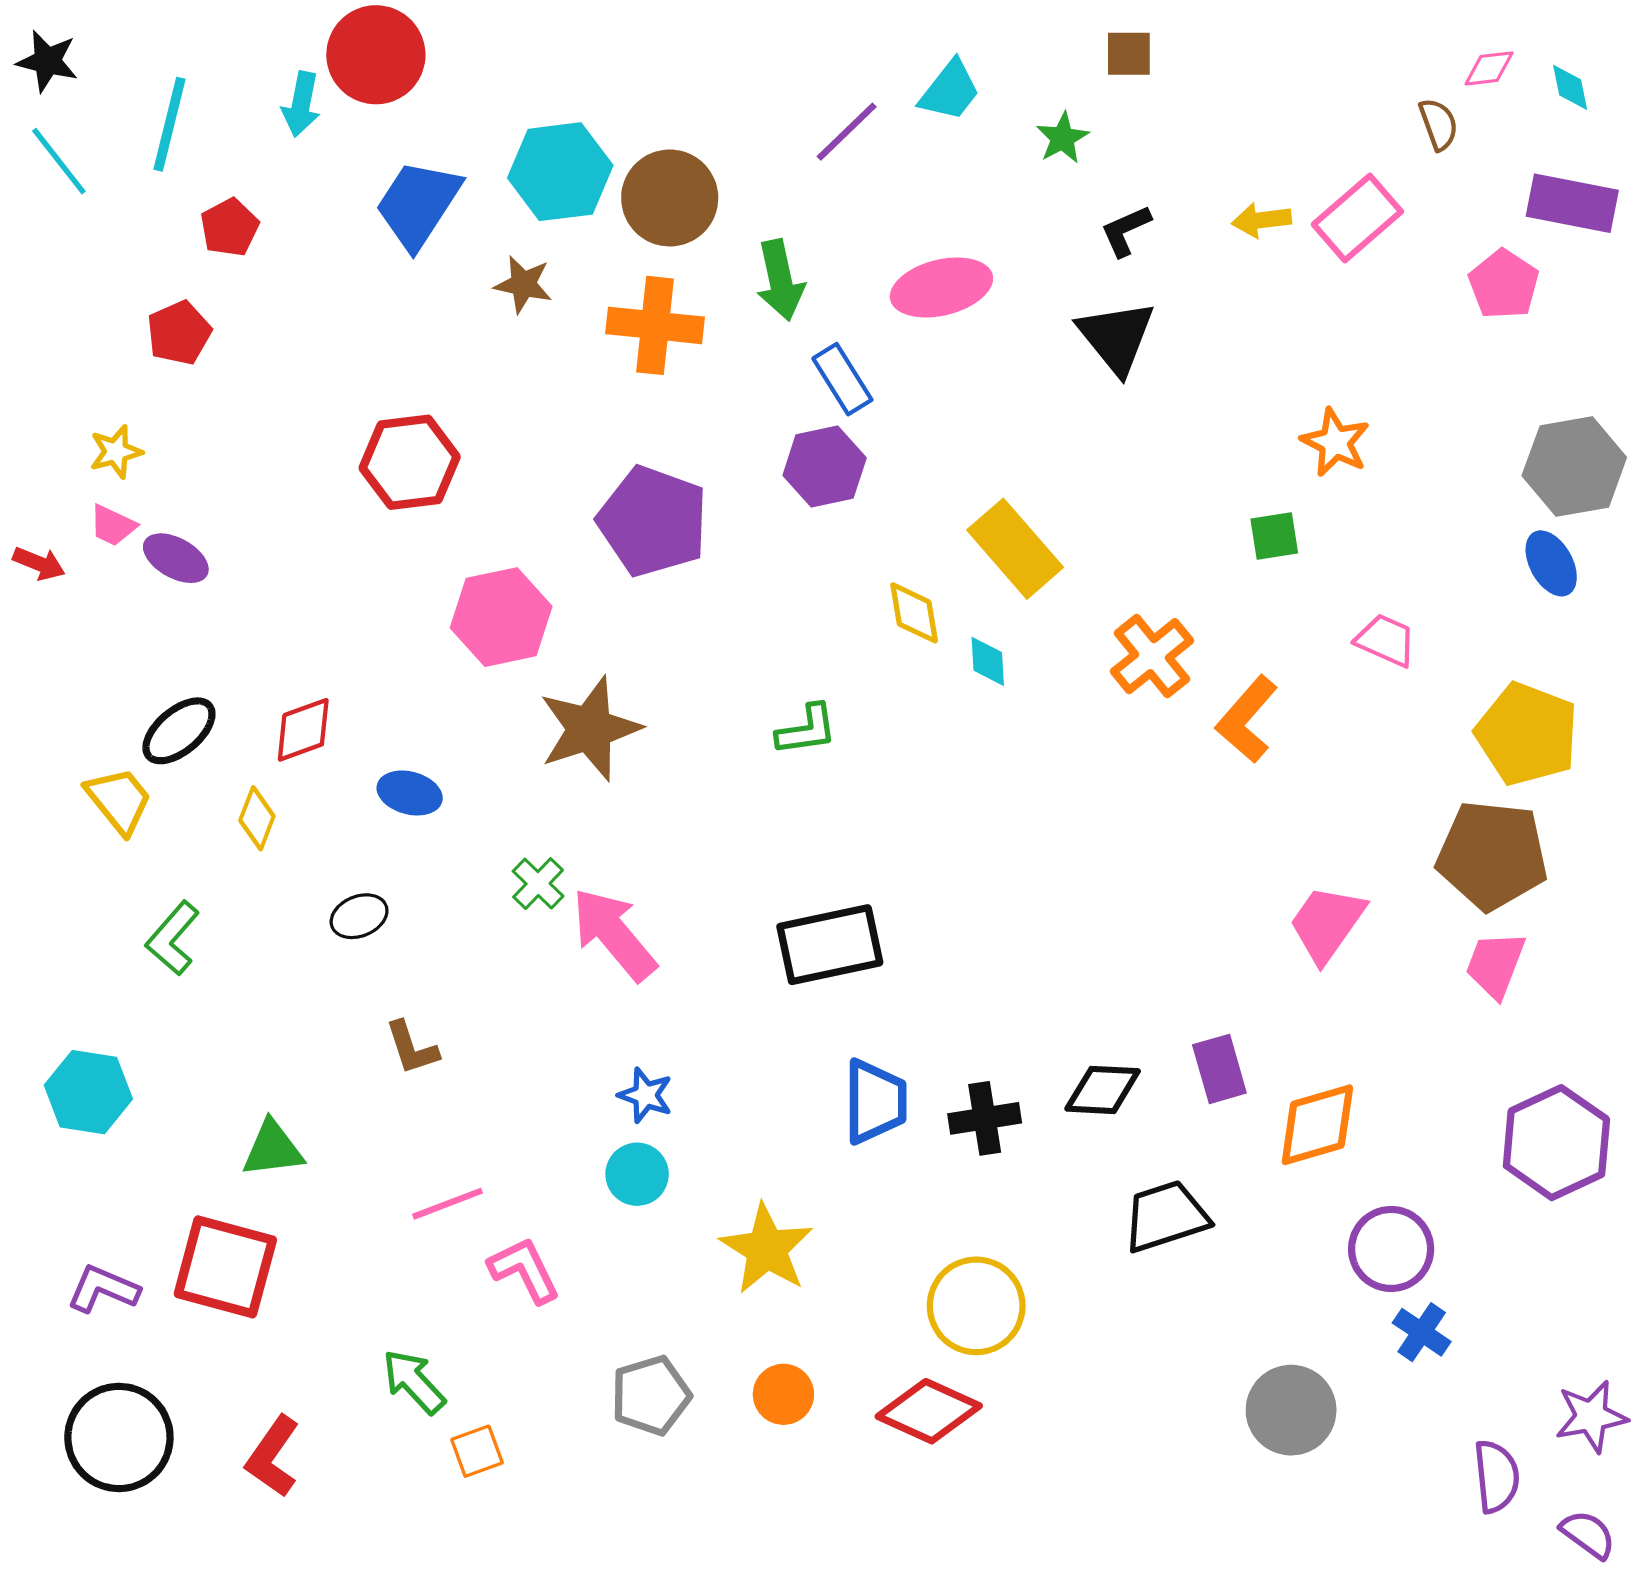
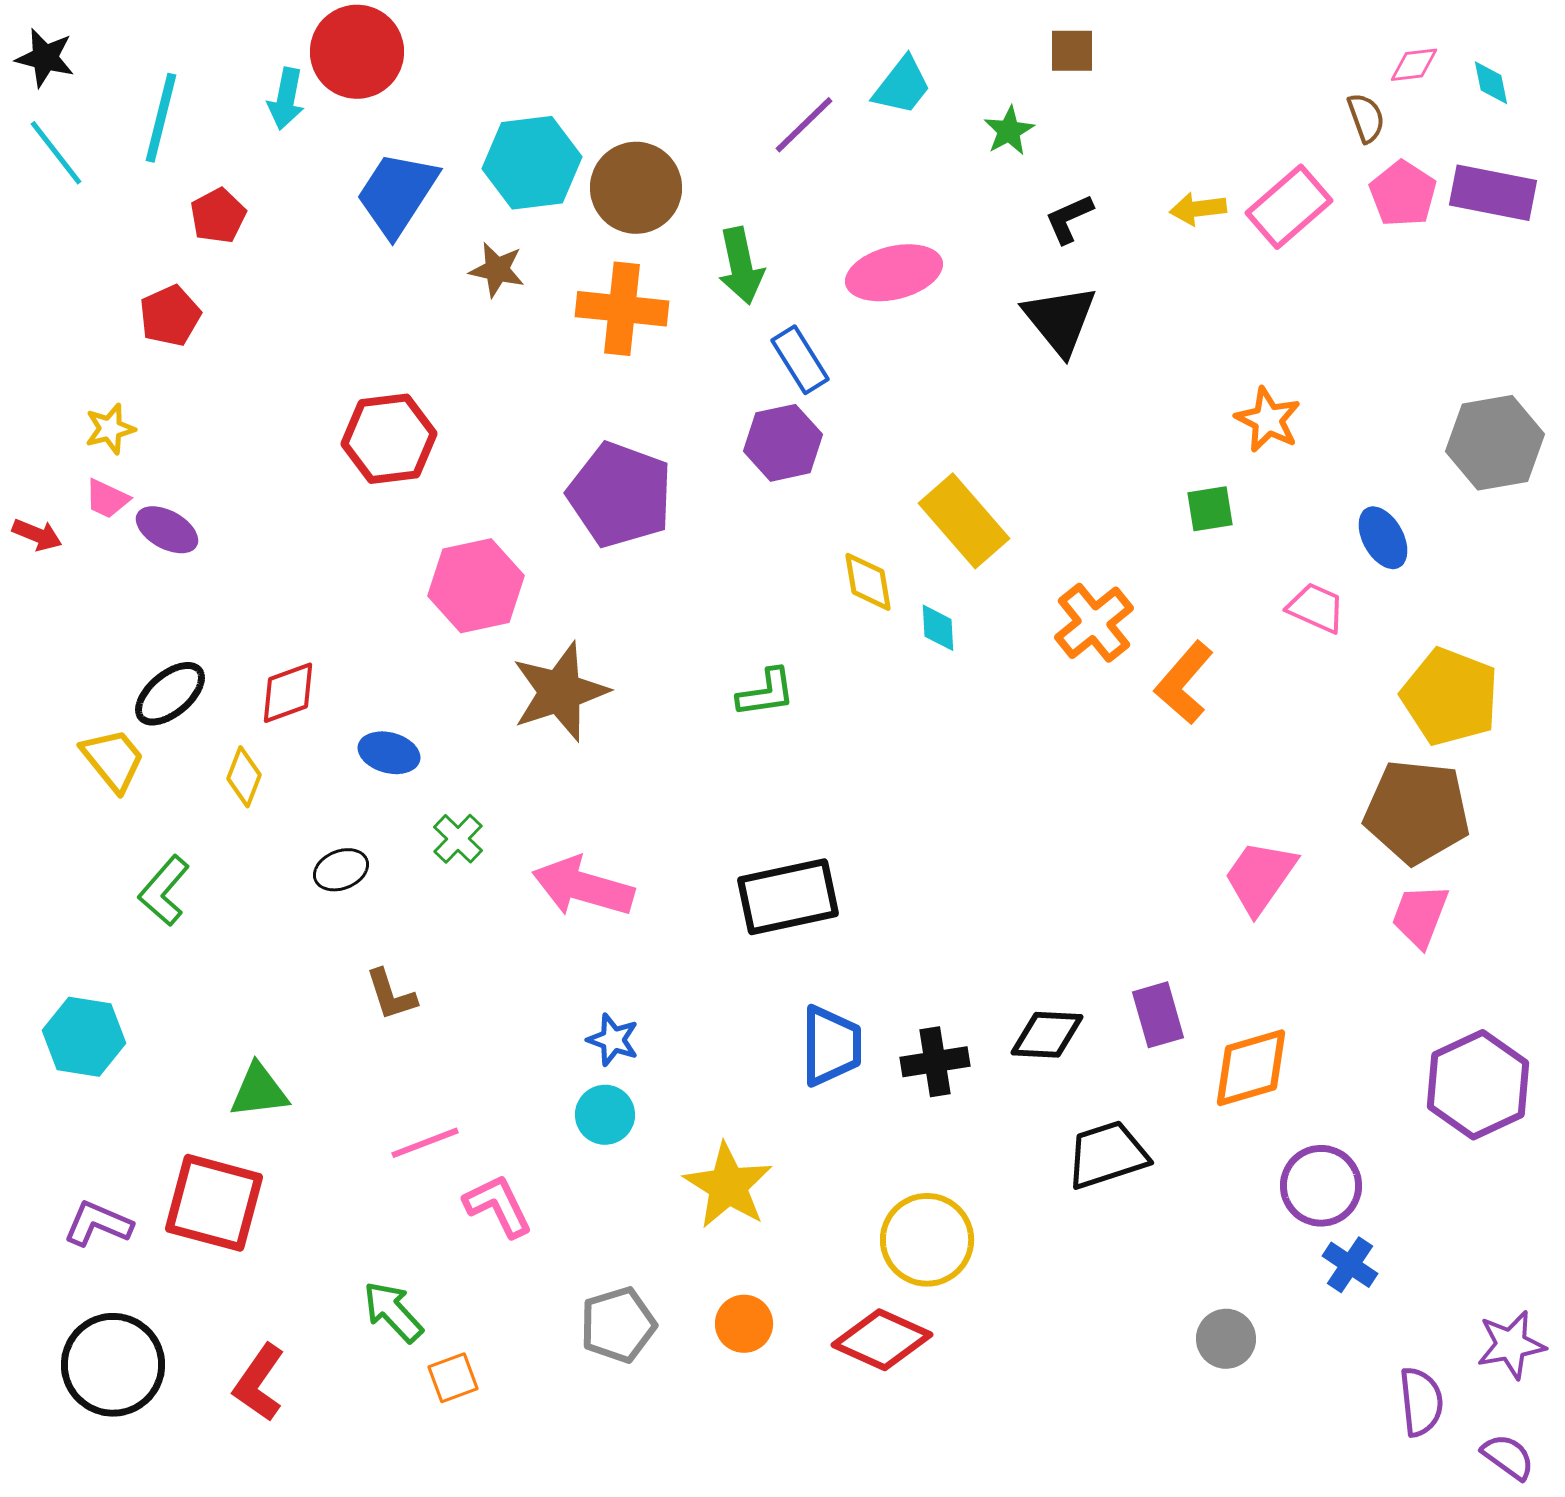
pink pentagon: (1504, 284) -> (1403, 194), moved
blue ellipse: (1551, 563) -> (1383, 538), moved
green cross: (538, 884) -> (458, 839), moved
pink arrow: (614, 934) -> (583, 887), turned -34
gray circle: (1291, 1410) -> (1226, 1339), size x0.7

